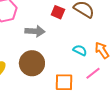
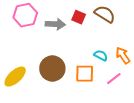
gray arrow: (35, 31) -> (55, 24), moved
orange square: (64, 82) -> (85, 74), moved

